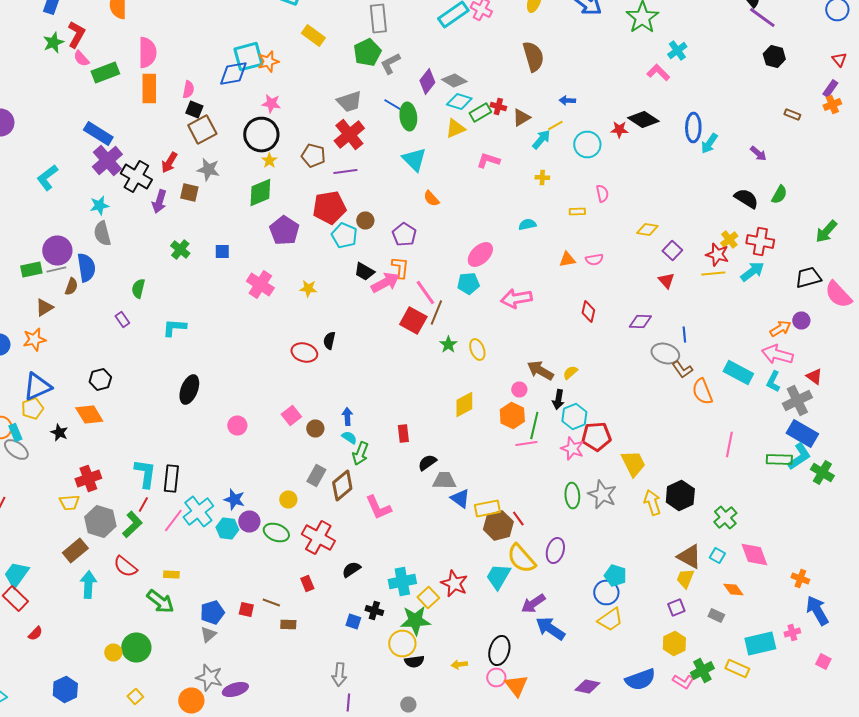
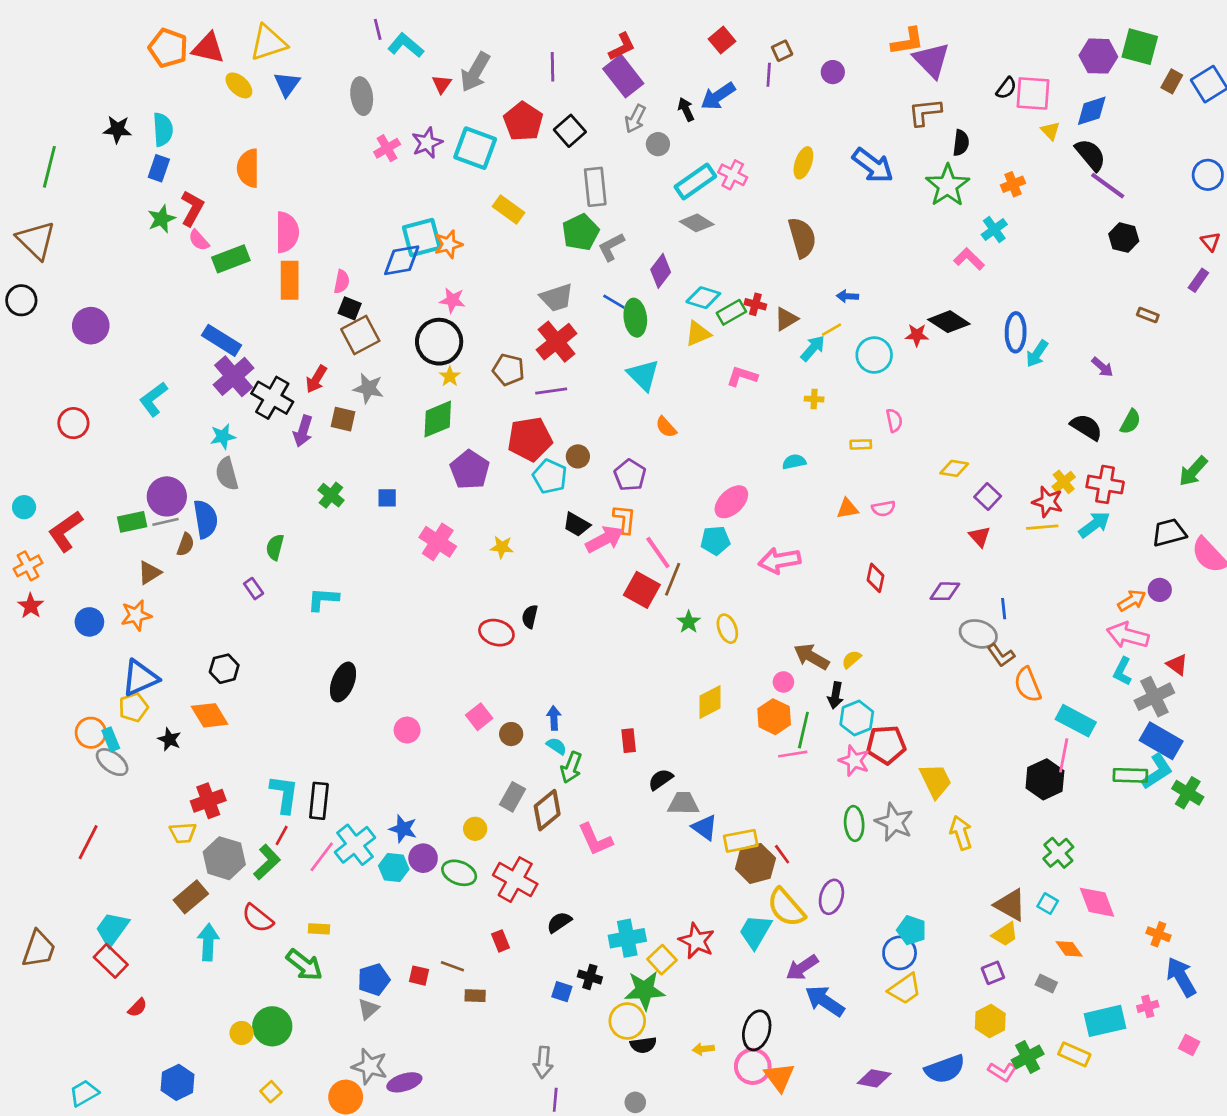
gray diamond: (454, 80) -> (697, 223), moved
orange cross: (832, 104) -> (1013, 184), moved
cyan rectangle: (738, 372) -> (1076, 721), moved
black hexagon: (680, 496) -> (1045, 779), moved
yellow trapezoid: (685, 578) -> (1005, 934), turned -145
pink circle: (496, 678) -> (753, 1066), size x1.4

